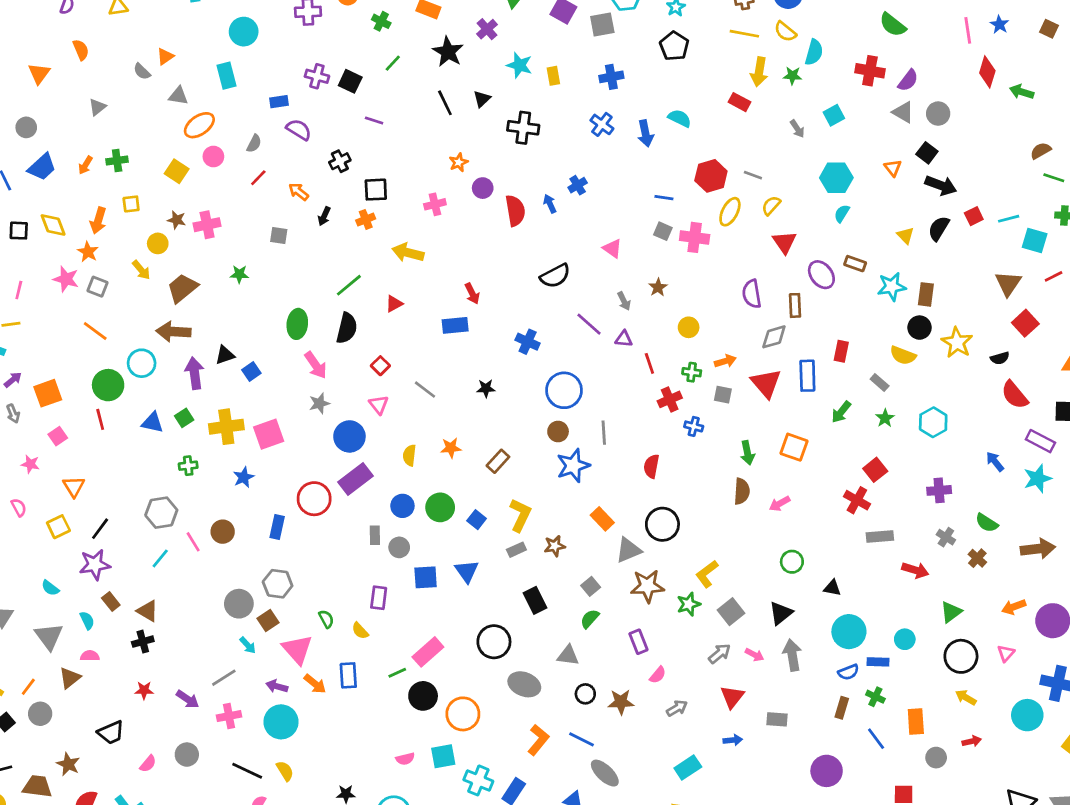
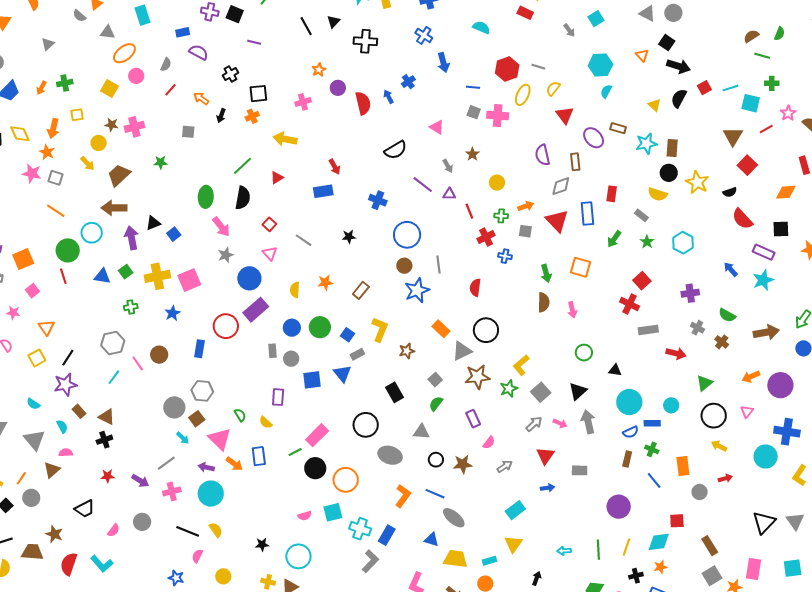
blue arrow: (645, 133) -> (443, 62), moved
pink arrow: (780, 504) -> (572, 310), turned -70
gray rectangle: (516, 550) -> (357, 354), moved

